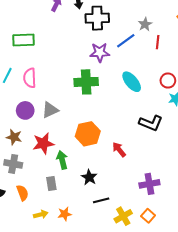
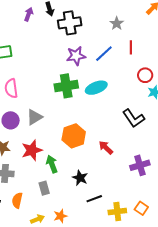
blue line: (126, 41) -> (104, 54), moved
red line: (158, 42) -> (131, 47), moved
cyan ellipse: (132, 82) -> (96, 88), moved, turned -65
black L-shape: (151, 123) -> (134, 118), turned 40
purple cross: (149, 184) -> (140, 165), moved
orange semicircle: (22, 193) -> (17, 200), turned -140
yellow cross: (123, 216) -> (117, 211), turned 30

